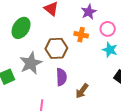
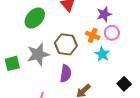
pink circle: (108, 29) -> (112, 33), moved
cyan star: (110, 50) -> (102, 54), moved

